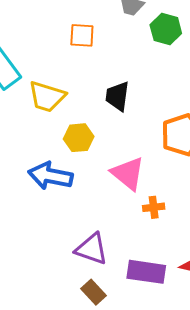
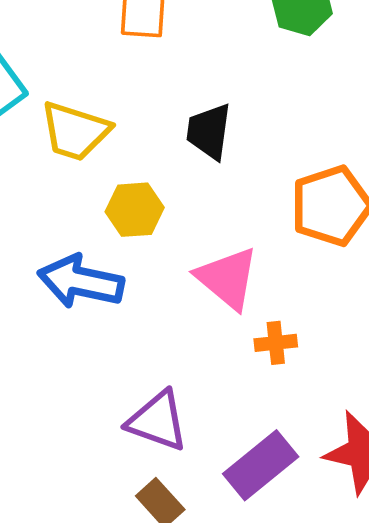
purple rectangle: (146, 272) -> (261, 465), turned -48

